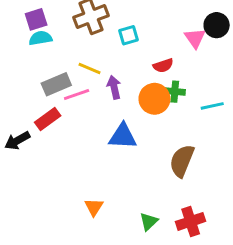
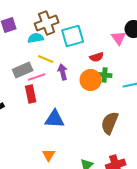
cyan square: (128, 35) -> (73, 36), size x1.6
cyan semicircle: (40, 38) -> (36, 38), moved
red rectangle: (48, 119) -> (31, 94), moved, turned -66
blue triangle: (123, 136) -> (55, 119), moved

